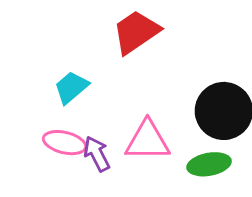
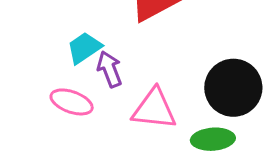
purple arrow: (97, 154) -> (110, 69), moved

